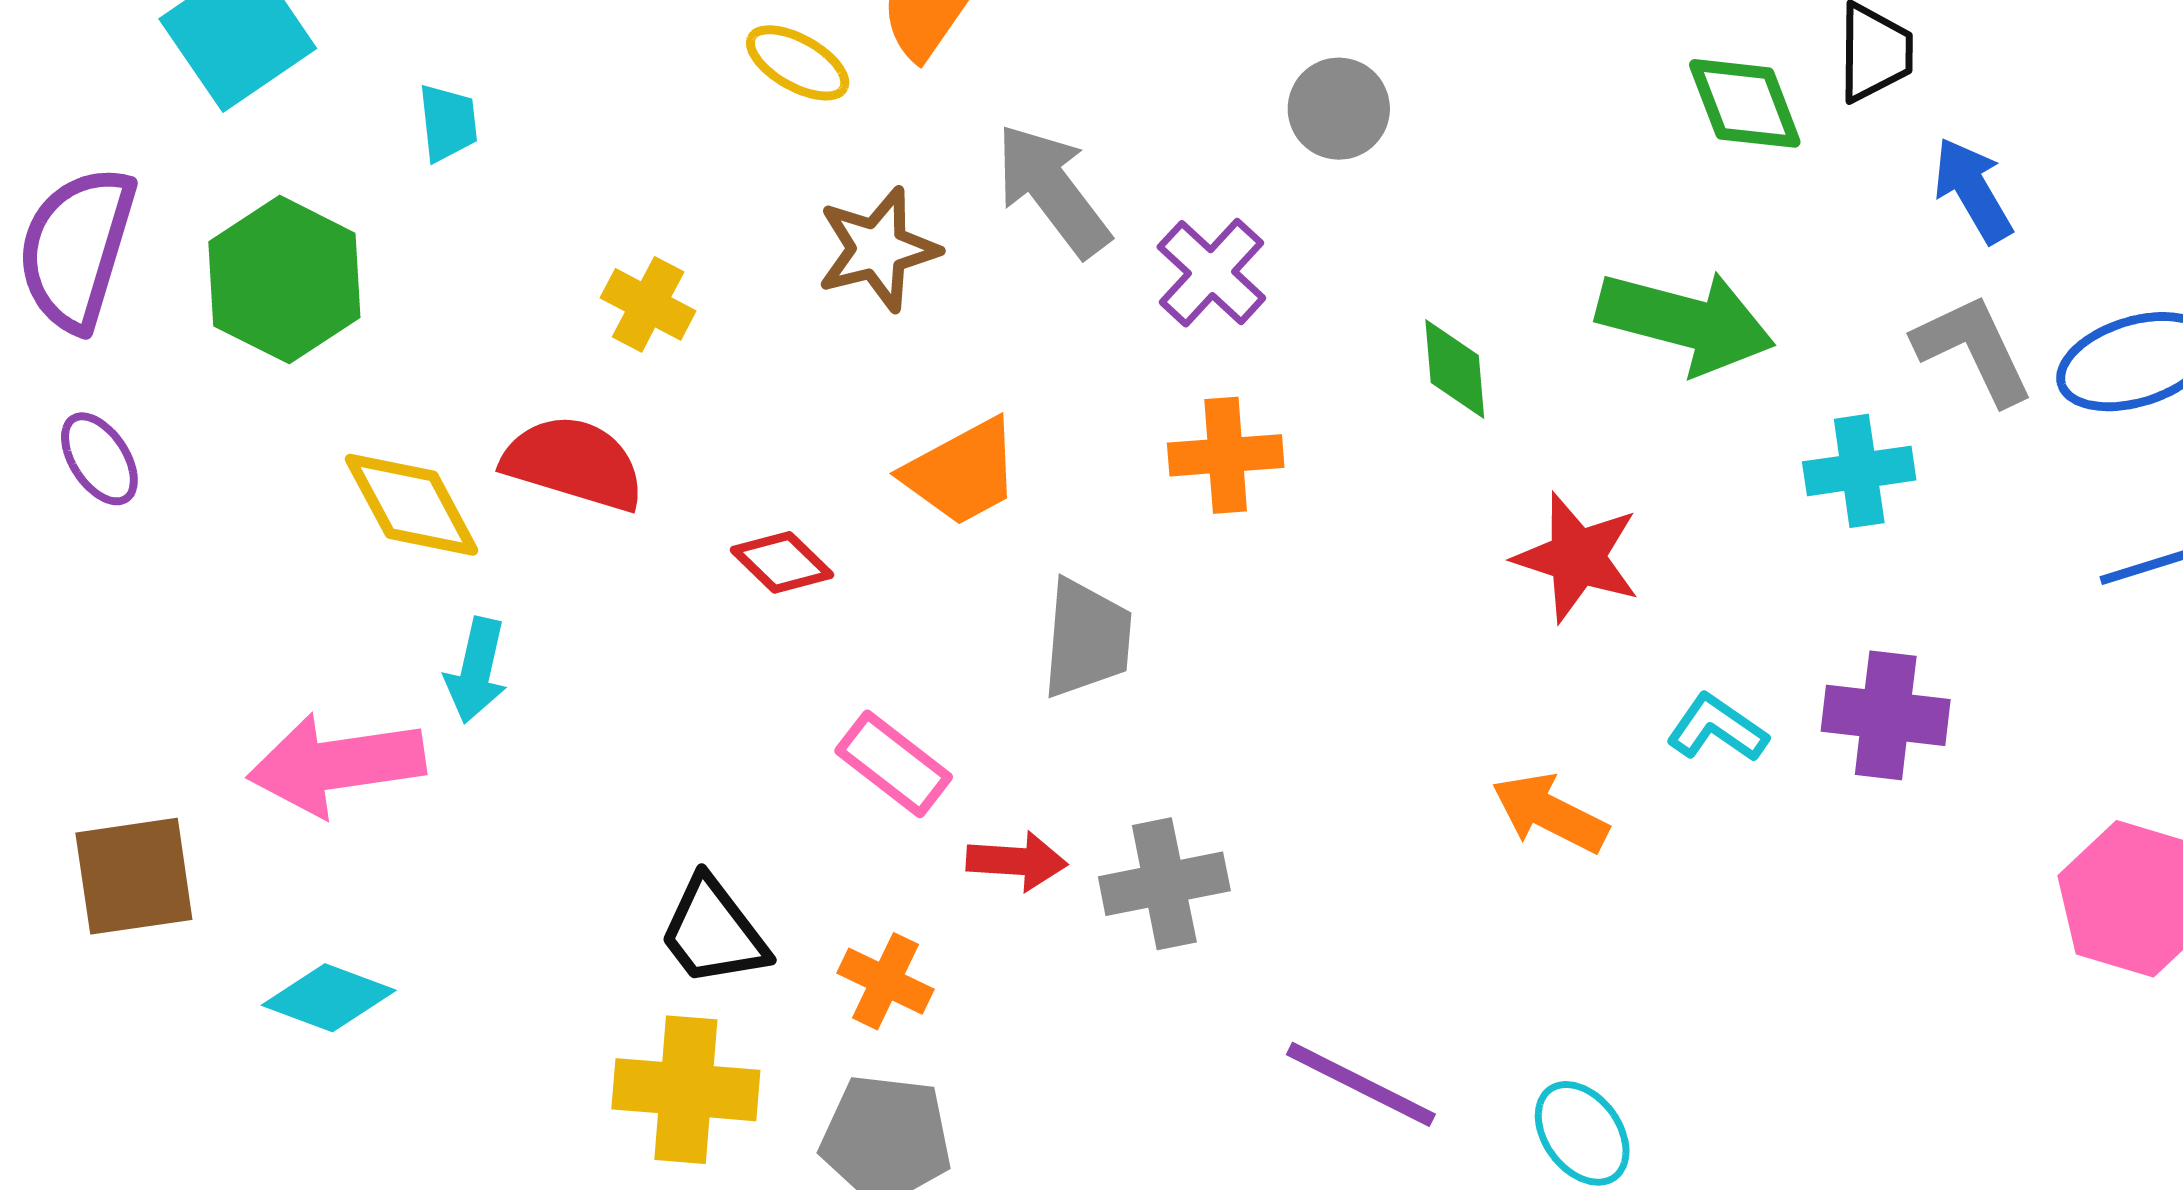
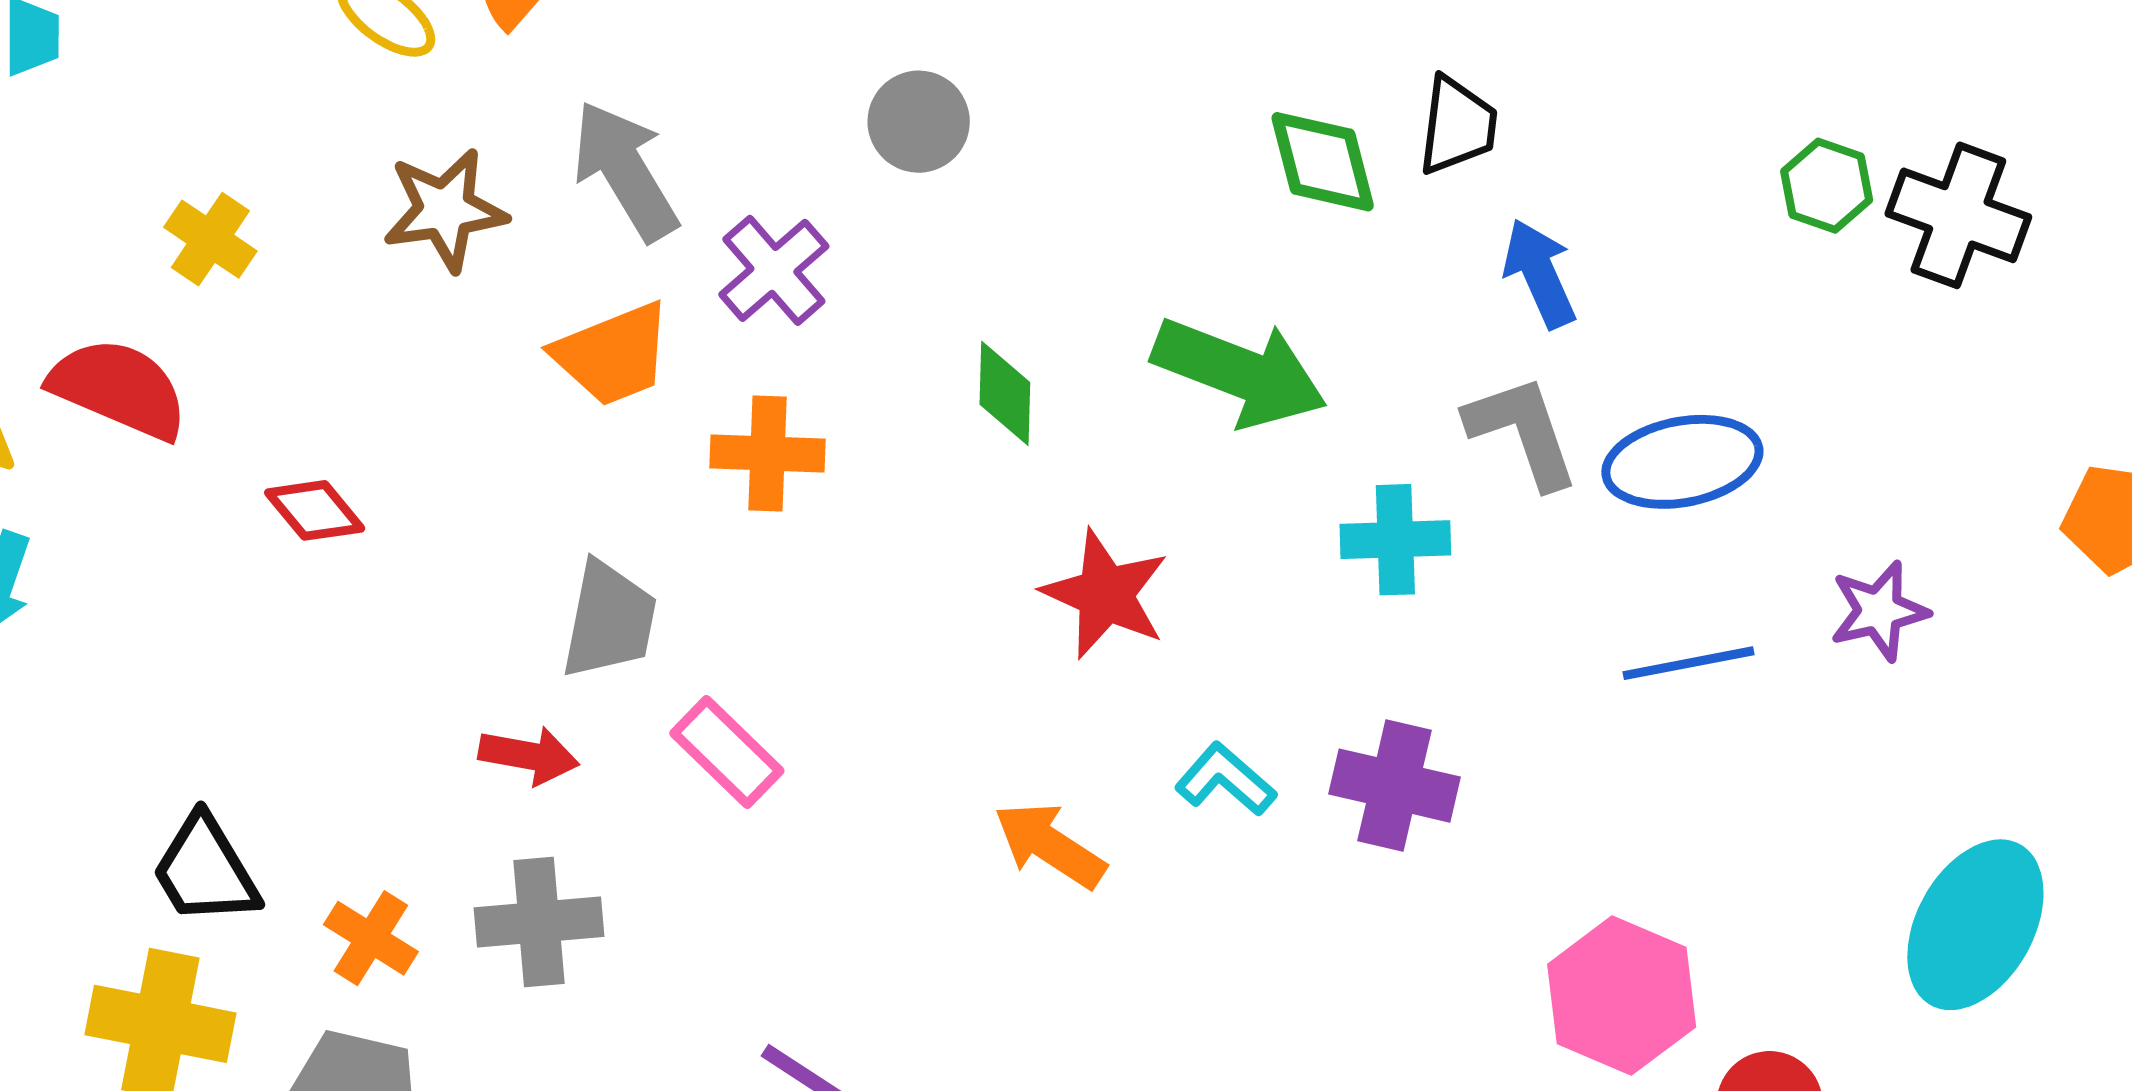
orange trapezoid: (962, 472) -> (613, 354), moved
pink rectangle: (894, 764) -> (727, 752), moved
red arrow: (1017, 861) -> (529, 755), moved
gray cross: (1164, 884) -> (539, 922), moved

